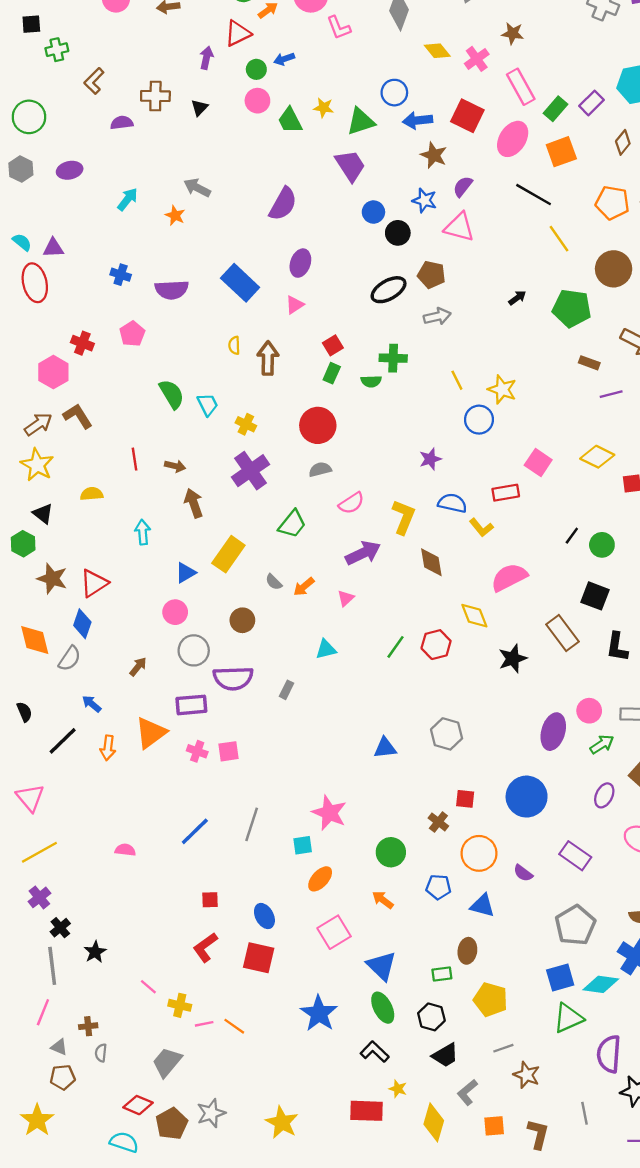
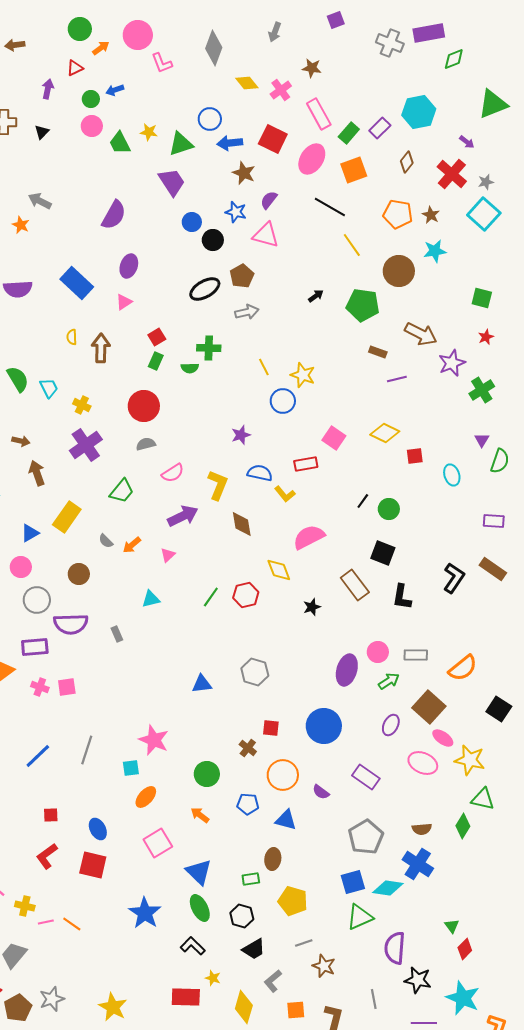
red triangle: (238, 33) -> (75, 68), size x0.7
brown pentagon: (431, 275) -> (242, 276), turned 30
black star: (513, 659) -> (312, 607), size x0.7
gray rectangle: (286, 690) -> (117, 634), turned -49

